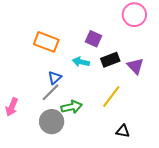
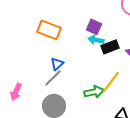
cyan arrow: (81, 62) -> (96, 40), moved
green arrow: (72, 107) -> (94, 92), moved

